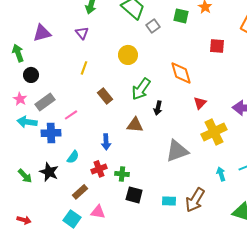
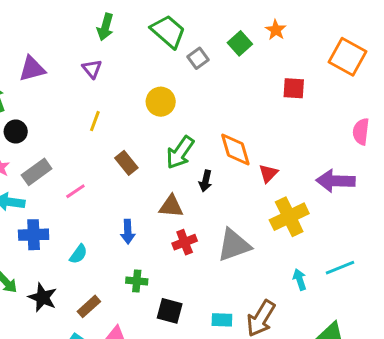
green square: (181, 16) -> (240, 43), turned 35
orange diamond: (181, 73) -> (235, 149), moved
blue cross: (51, 133) -> (34, 235), moved
red cross: (99, 169) -> (185, 242), moved
black star: (49, 172) -> (43, 297), moved
green cross: (122, 174) -> (137, 281), moved

